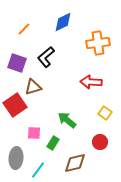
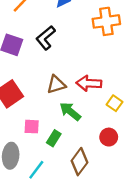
red arrow: (91, 82) -> (89, 83), moved
brown triangle: (33, 87) -> (56, 85), moved
brown diamond: (75, 163) -> (80, 162), turned -40

